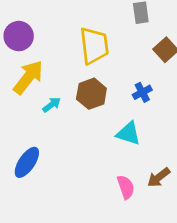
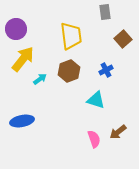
blue ellipse: (27, 162) -> (22, 121), turned 45

